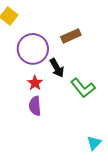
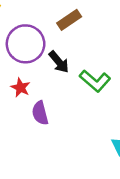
red star: (35, 83) -> (21, 88), moved

